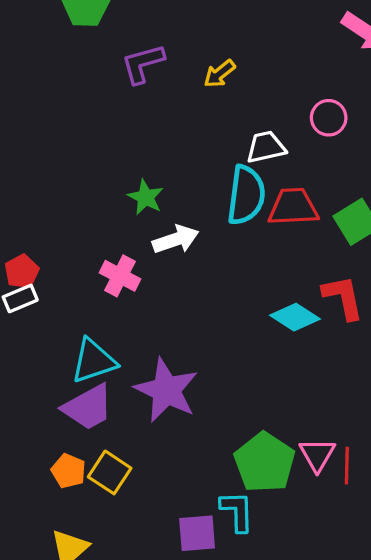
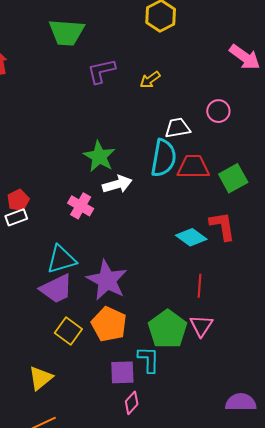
green star: (146, 197) -> (99, 156), size x1.4
red line: (347, 466) -> (200, 286), moved
orange pentagon: (68, 471) -> (109, 324), moved, size x1.6

